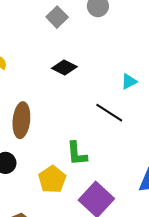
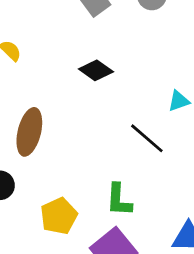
green L-shape: (77, 154) -> (119, 200), moved

